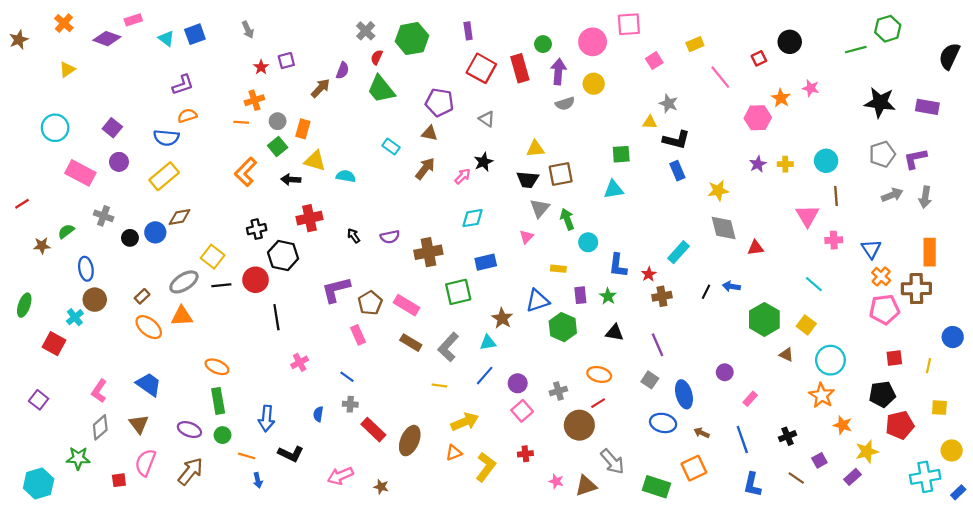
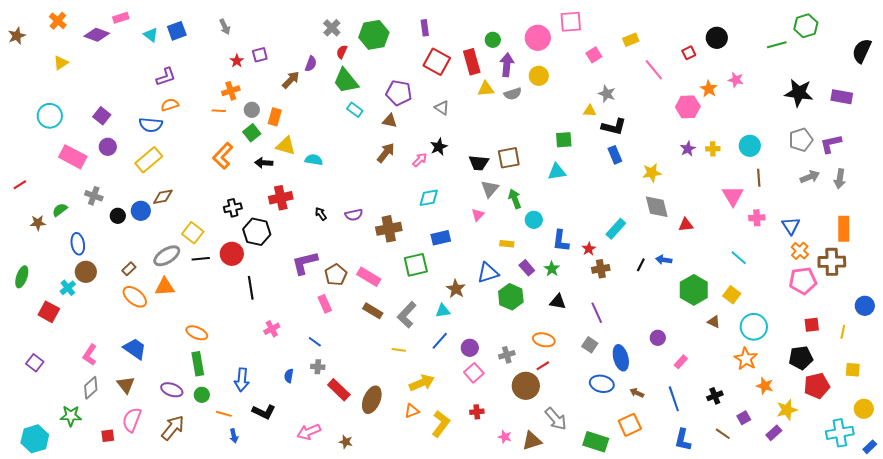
cyan rectangle: (391, 146) -> (355, 110), moved
yellow triangle: (535, 149) -> (486, 89), moved
purple rectangle: (580, 295) -> (527, 268), turned -35

